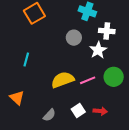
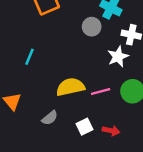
gray circle: (74, 38) -> (92, 27), moved
gray semicircle: (49, 115) -> (50, 118), moved

